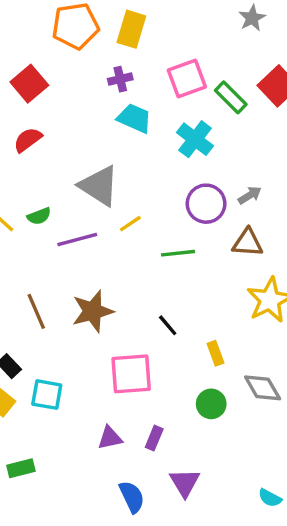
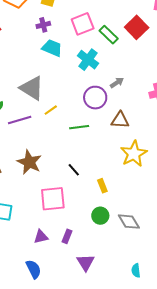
gray arrow: (250, 195) -> (117, 83), moved
brown star: (93, 311) -> (29, 162), turned -30
gray diamond: (263, 388) -> (129, 222), moved
blue semicircle: (132, 497) -> (34, 269), moved
cyan semicircle: (270, 498) -> (136, 271), turned 56

